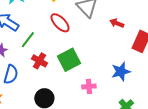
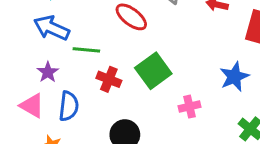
green line: (28, 40) -> (86, 50), turned 66

